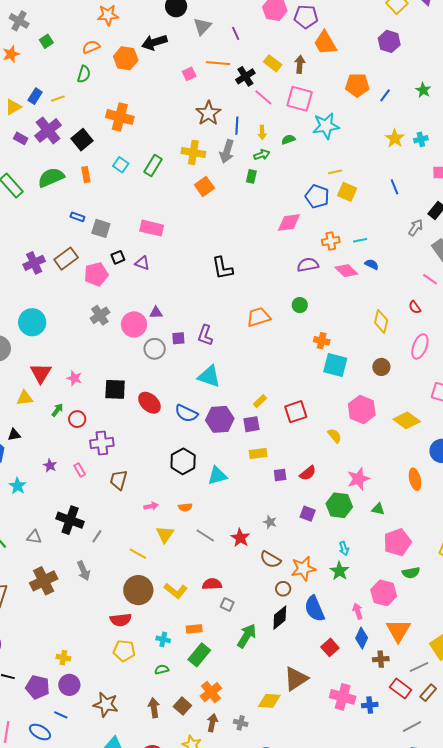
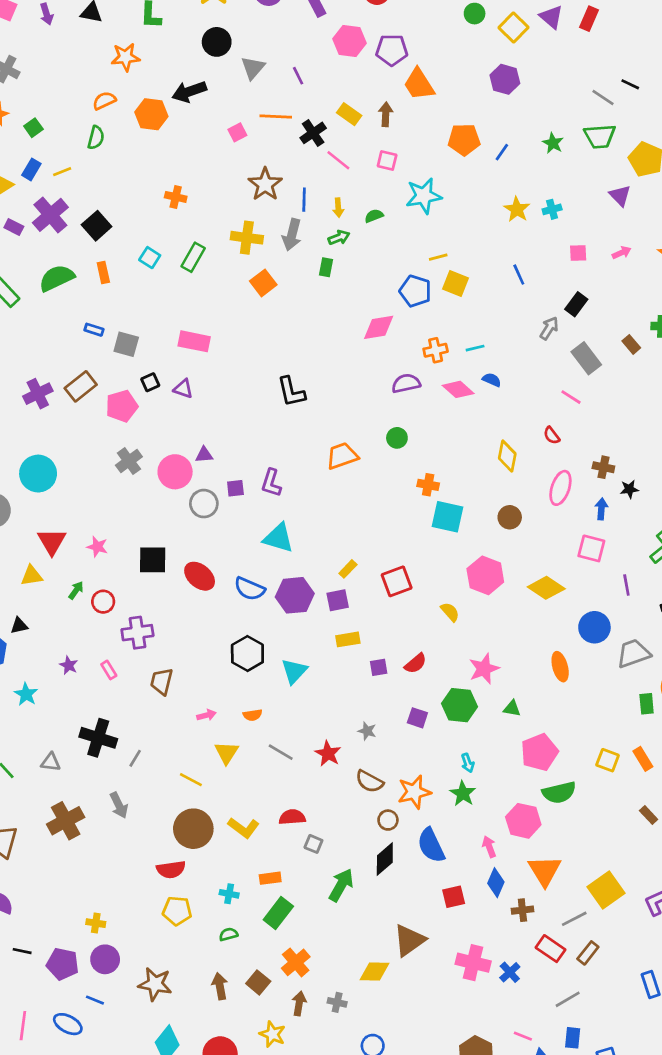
green square: (46, 41) -> (33, 128), moved
pink square: (300, 99) -> (387, 160), size x0.6
orange cross: (120, 117) -> (176, 197), moved, size x0.6
cyan triangle: (217, 476) -> (294, 671), turned -30
green semicircle: (411, 573) -> (559, 792), size x1.4
red square: (330, 647) -> (454, 897), turned 30
blue cross: (370, 705) -> (510, 972), turned -35

